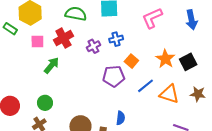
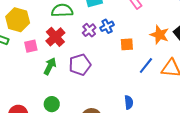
purple cross: (93, 46) -> (89, 30), moved
orange square: (131, 61) -> (127, 44), turned -32
purple pentagon: (114, 76) -> (80, 65), moved

